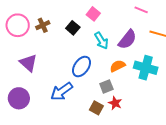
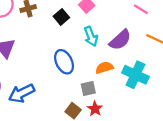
blue ellipse: (82, 67) -> (64, 62), turned -70
blue arrow: (62, 91) -> (22, 93), moved

